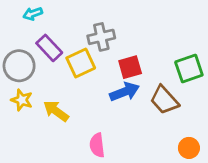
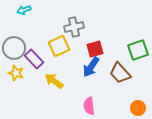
purple rectangle: (49, 48) -> (34, 59), moved
blue arrow: (125, 92) -> (91, 67), turned 145
yellow arrow: (56, 111) -> (54, 81), moved
pink semicircle: (97, 145) -> (89, 106), moved

